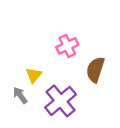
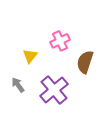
yellow triangle: (34, 75) -> (30, 56), moved

